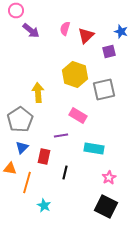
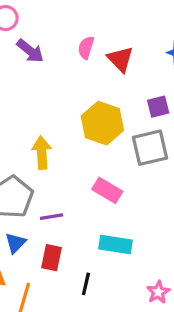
red triangle: (86, 36) -> (120, 59), turned -30
purple square: (109, 52) -> (158, 107), moved
purple line: (61, 136) -> (52, 217), moved
cyan rectangle: (94, 148) -> (116, 245), moved

